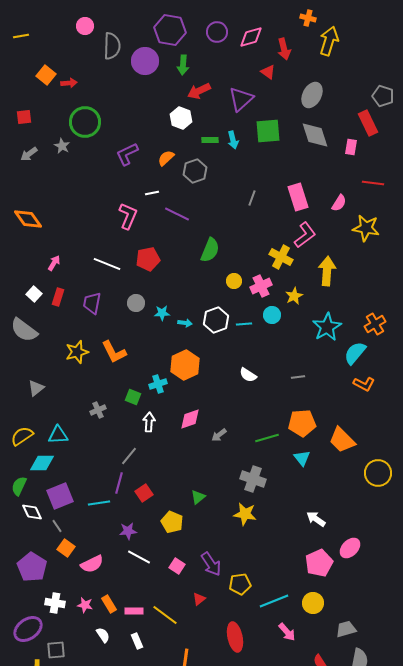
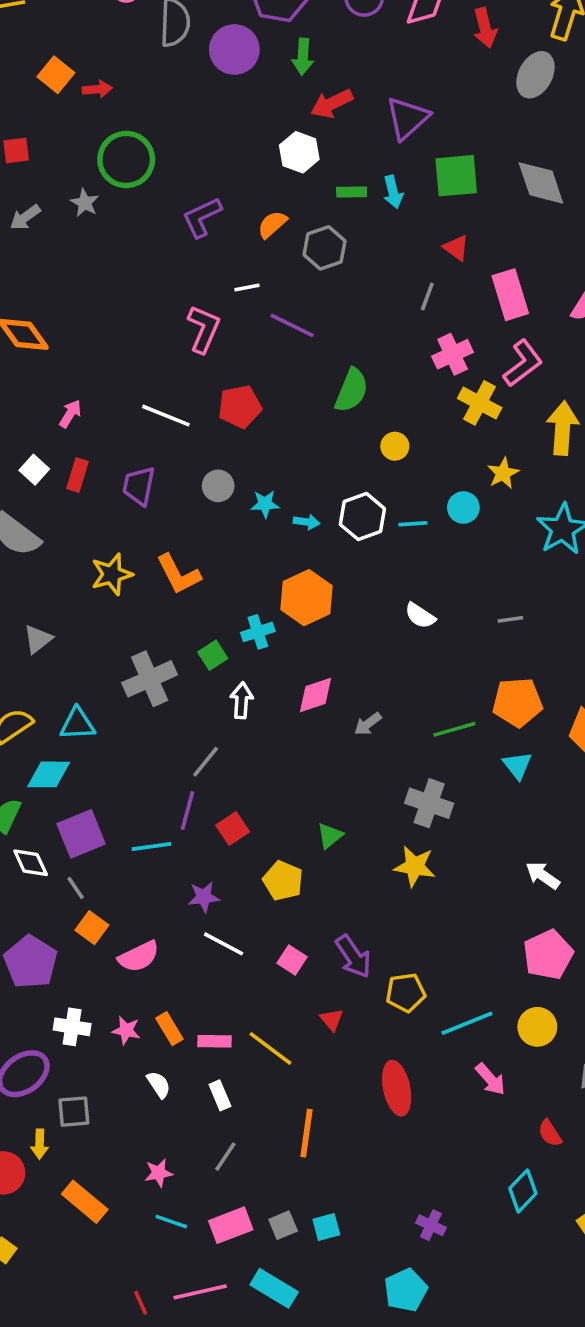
red triangle: (268, 72) -> (456, 248), moved
gray ellipse: (312, 95) -> (535, 75), moved
pink cross: (261, 286) -> (453, 354), moved
green square: (133, 397) -> (213, 655), turned 35
gray cross: (98, 410) -> (150, 679), size x1.8
red triangle: (199, 599) -> (332, 1020), turned -32

